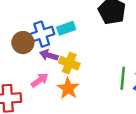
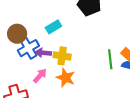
blue cross: (42, 34) -> (28, 48), moved
brown circle: (23, 43) -> (17, 34), moved

